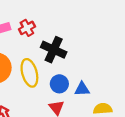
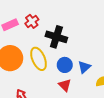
blue triangle: (82, 89) -> (84, 67), turned -32

